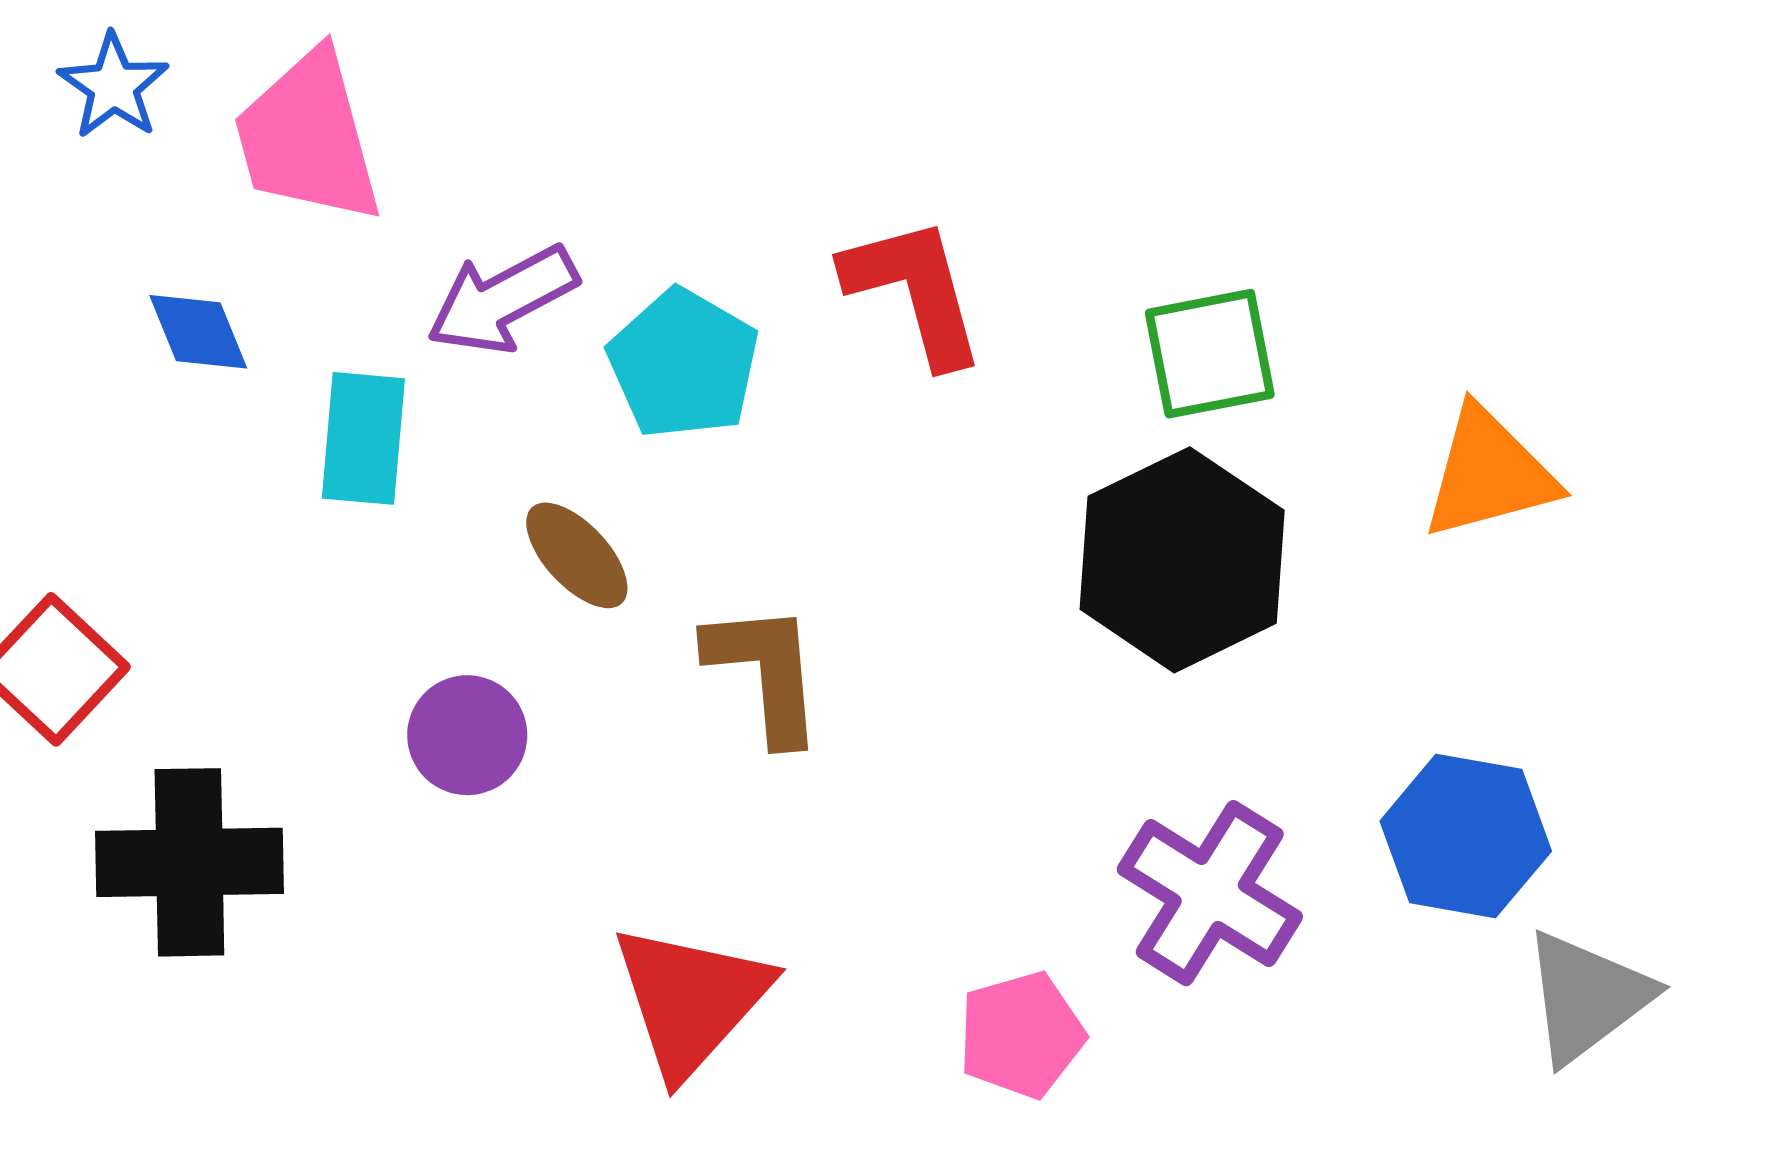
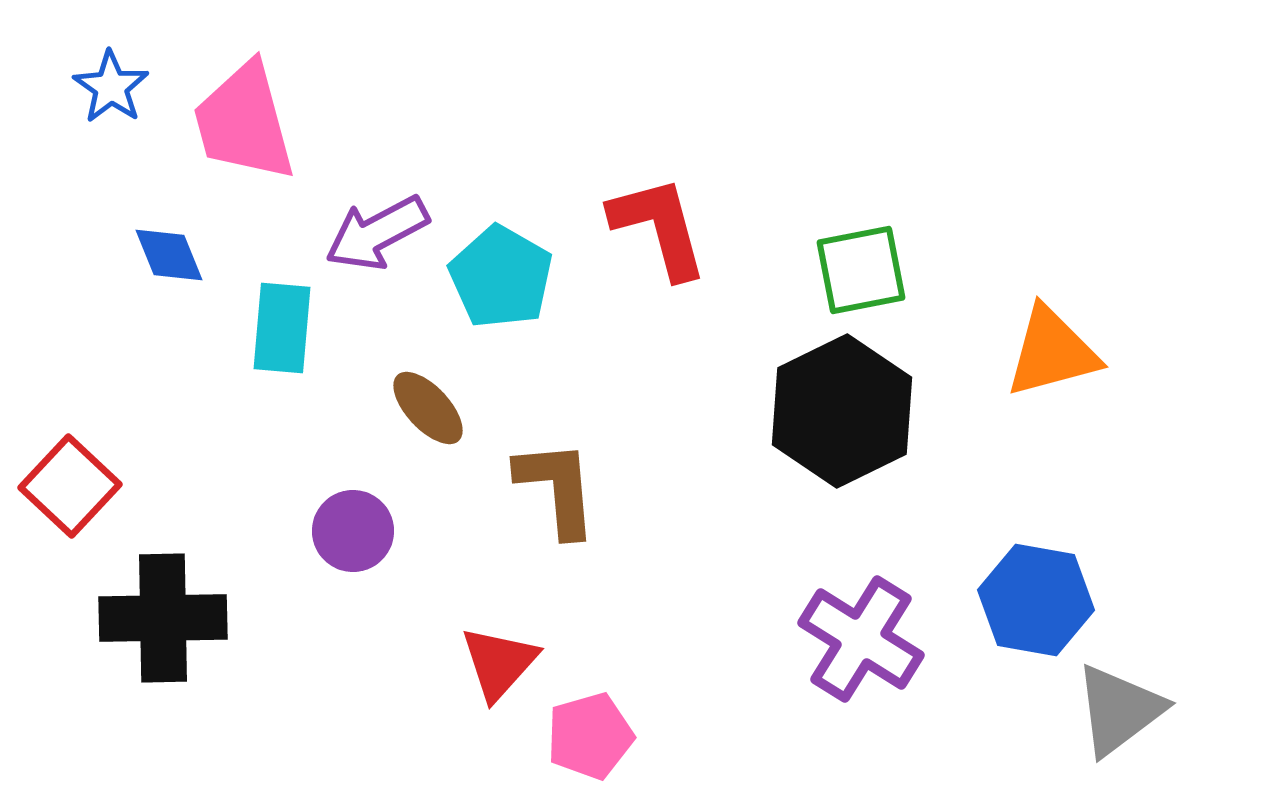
red triangle: (691, 1000) -> (499, 663), moved, size x0.7
pink pentagon: (1021, 1035) -> (590, 736), moved

